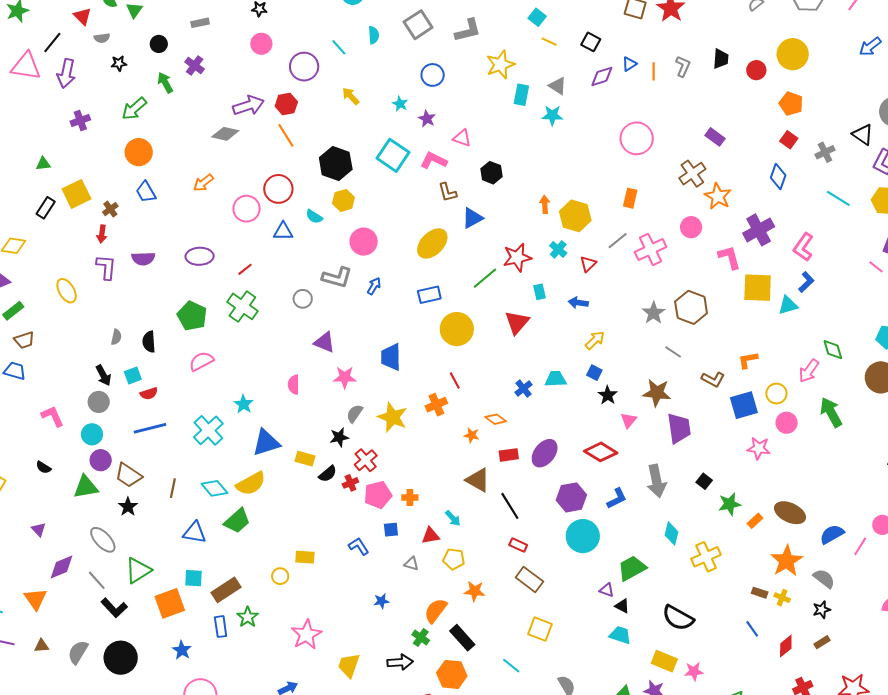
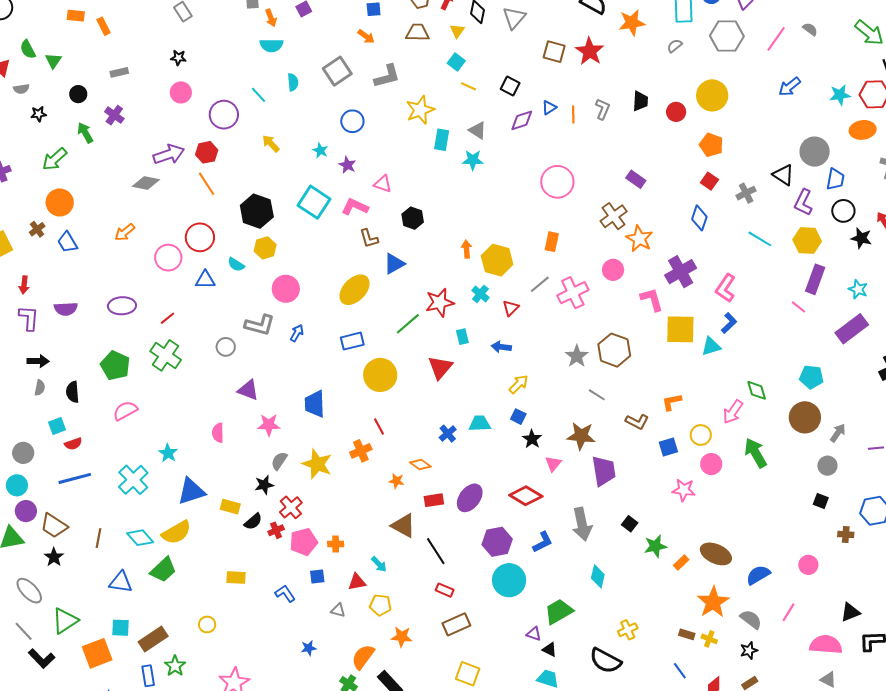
brown cross: (110, 209) -> (37, 229), moved
black arrow: (103, 375) -> (38, 361), moved, turned -60
blue square: (744, 405) -> (668, 447), size x0.7
pink line: (860, 546) -> (789, 612), moved
yellow rectangle: (305, 557) -> (236, 578), moved
yellow cross: (706, 557) -> (628, 630), moved, size x0.7
brown rectangle: (529, 579) -> (456, 624), turned -60

